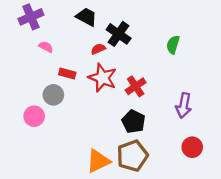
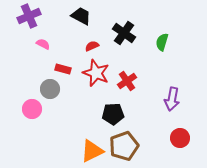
black cross: (119, 34) -> (124, 33), moved
black pentagon: (133, 122) -> (113, 114), moved, turned -30

